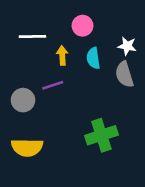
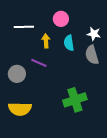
purple line: (53, 85) -> (39, 63), turned 42

